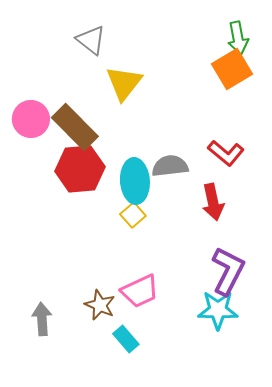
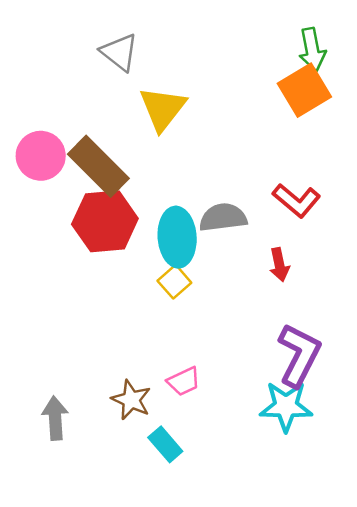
red arrow: (213, 202) -> (279, 265), size x0.7
pink trapezoid: (140, 291) -> (184, 381), size x0.7

